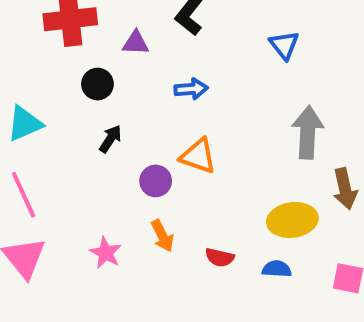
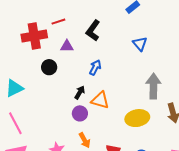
blue arrow: (191, 89) -> (95, 67), turned -56
black arrow: (110, 139) -> (80, 92), moved
yellow ellipse: (292, 220) -> (137, 118), moved

